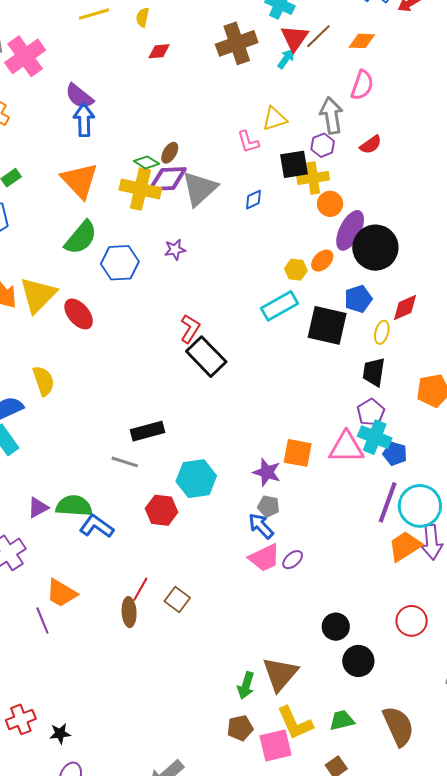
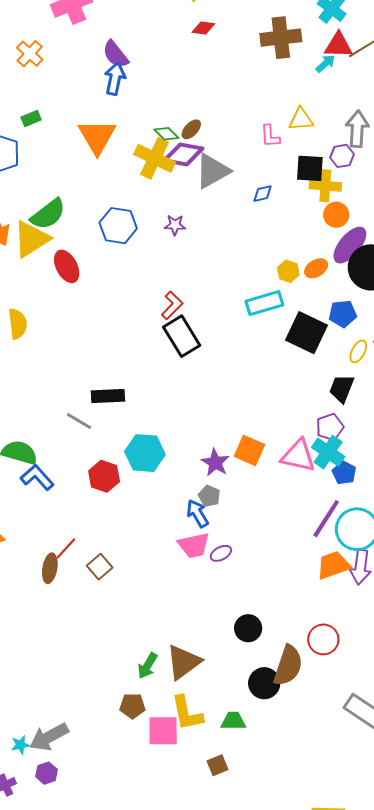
red triangle: (294, 38) -> (338, 45), turned 44
green semicircle: (81, 238) -> (48, 214), moved
black circle: (358, 661) -> (264, 683), moved
brown semicircle: (398, 726) -> (288, 666), moved, turned 30

